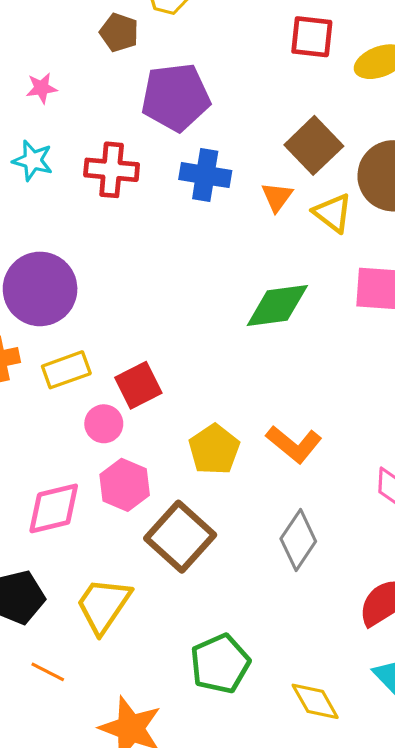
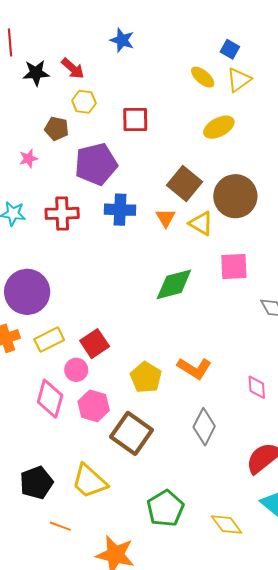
red square: (312, 37) -> (135, 120), moved
pink star: (42, 88) -> (29, 158), moved
pink diamond: (54, 508) -> (50, 399), moved, turned -54
yellow trapezoid: (103, 605) -> (89, 481), turned -75

